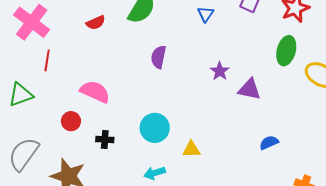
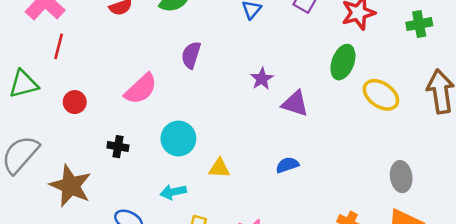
pink semicircle: (95, 92) -> (141, 89), moved, turned 108
red circle: (71, 121) -> (75, 102), moved
blue semicircle: (269, 143) -> (287, 165), moved

